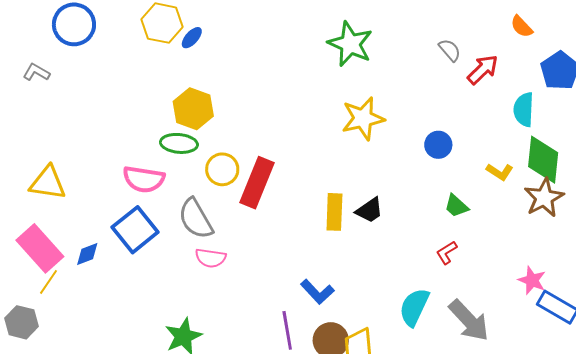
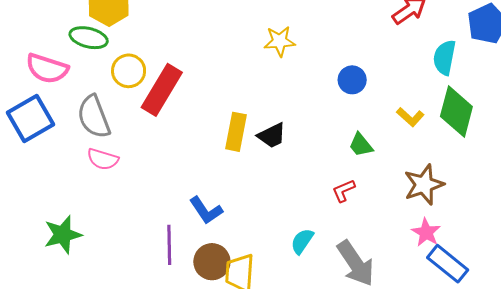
yellow star: (363, 118) -> (280, 41), size x0.7
brown star: (544, 198) -> (424, 185), moved
cyan semicircle: (414, 307) -> (302, 241), size x0.7

